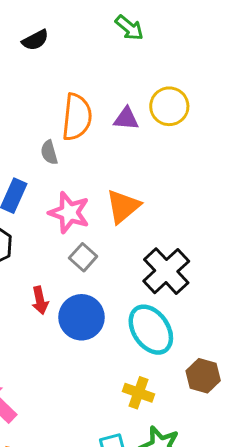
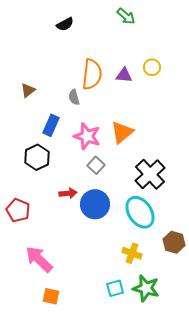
yellow circle: (169, 106) -> (152, 67), size x0.7
red arrow: (40, 300) -> (68, 193), turned -84

